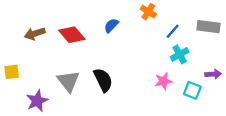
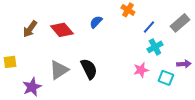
gray rectangle: (209, 27) -> (180, 23), turned -48
brown arrow: (35, 34) -> (30, 29), turned -36
gray triangle: (68, 81) -> (59, 70), turned 35

